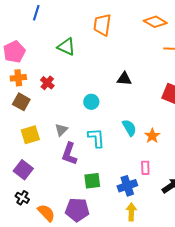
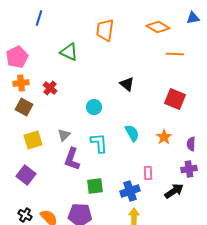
black triangle: (124, 79) -> (127, 84), turned 35
orange star: (152, 136) -> (164, 137), moved
black cross: (22, 198) -> (25, 215), moved

